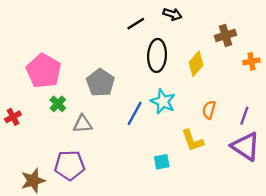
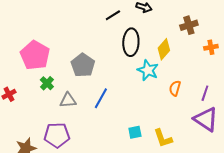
cyan star: (163, 102) -> (148, 70), moved
blue line: (135, 113) -> (101, 98), moved
yellow L-shape: (192, 140) -> (163, 138), moved

